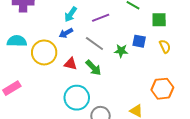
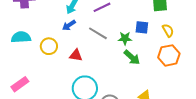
yellow circle: (44, 52) -> (49, 46), size x0.7
green arrow: (93, 68) -> (132, 57), moved
orange hexagon: (162, 89) -> (169, 55), moved

